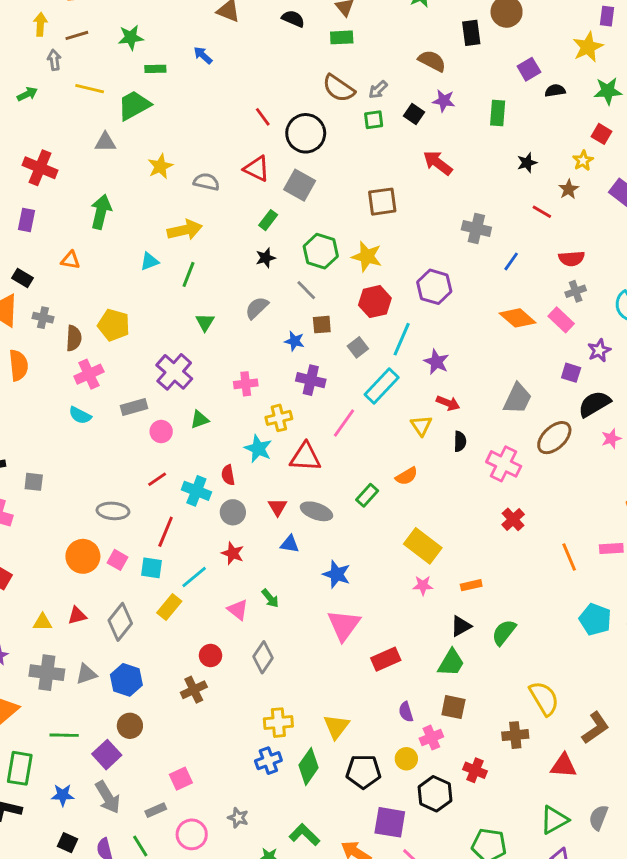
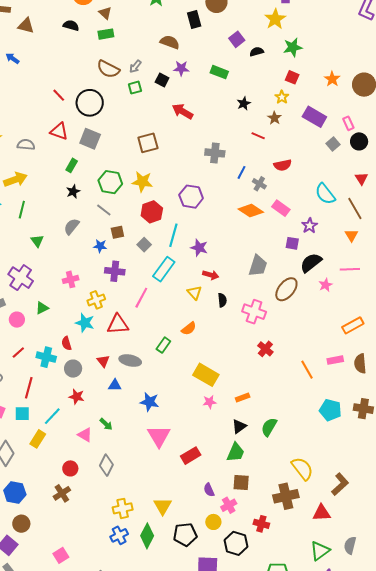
green rectangle: (498, 113) -> (219, 72), turned -66
gray cross: (576, 291) -> (259, 184), moved, turned -32
brown cross: (515, 735) -> (286, 496), size x1.4

